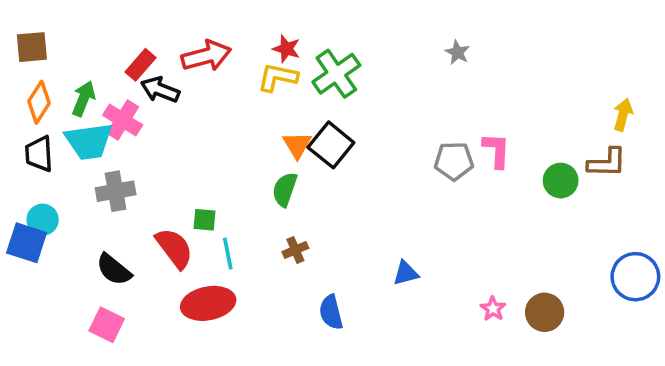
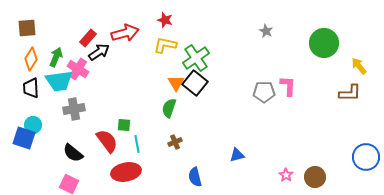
red star: (286, 49) -> (165, 20), moved
green cross: (336, 74) -> (196, 58), moved
black arrow: (160, 90) -> (99, 52), turned 125
yellow arrow: (623, 115) -> (359, 66), turned -54
green circle: (561, 181) -> (324, 43), moved, size x1.5

